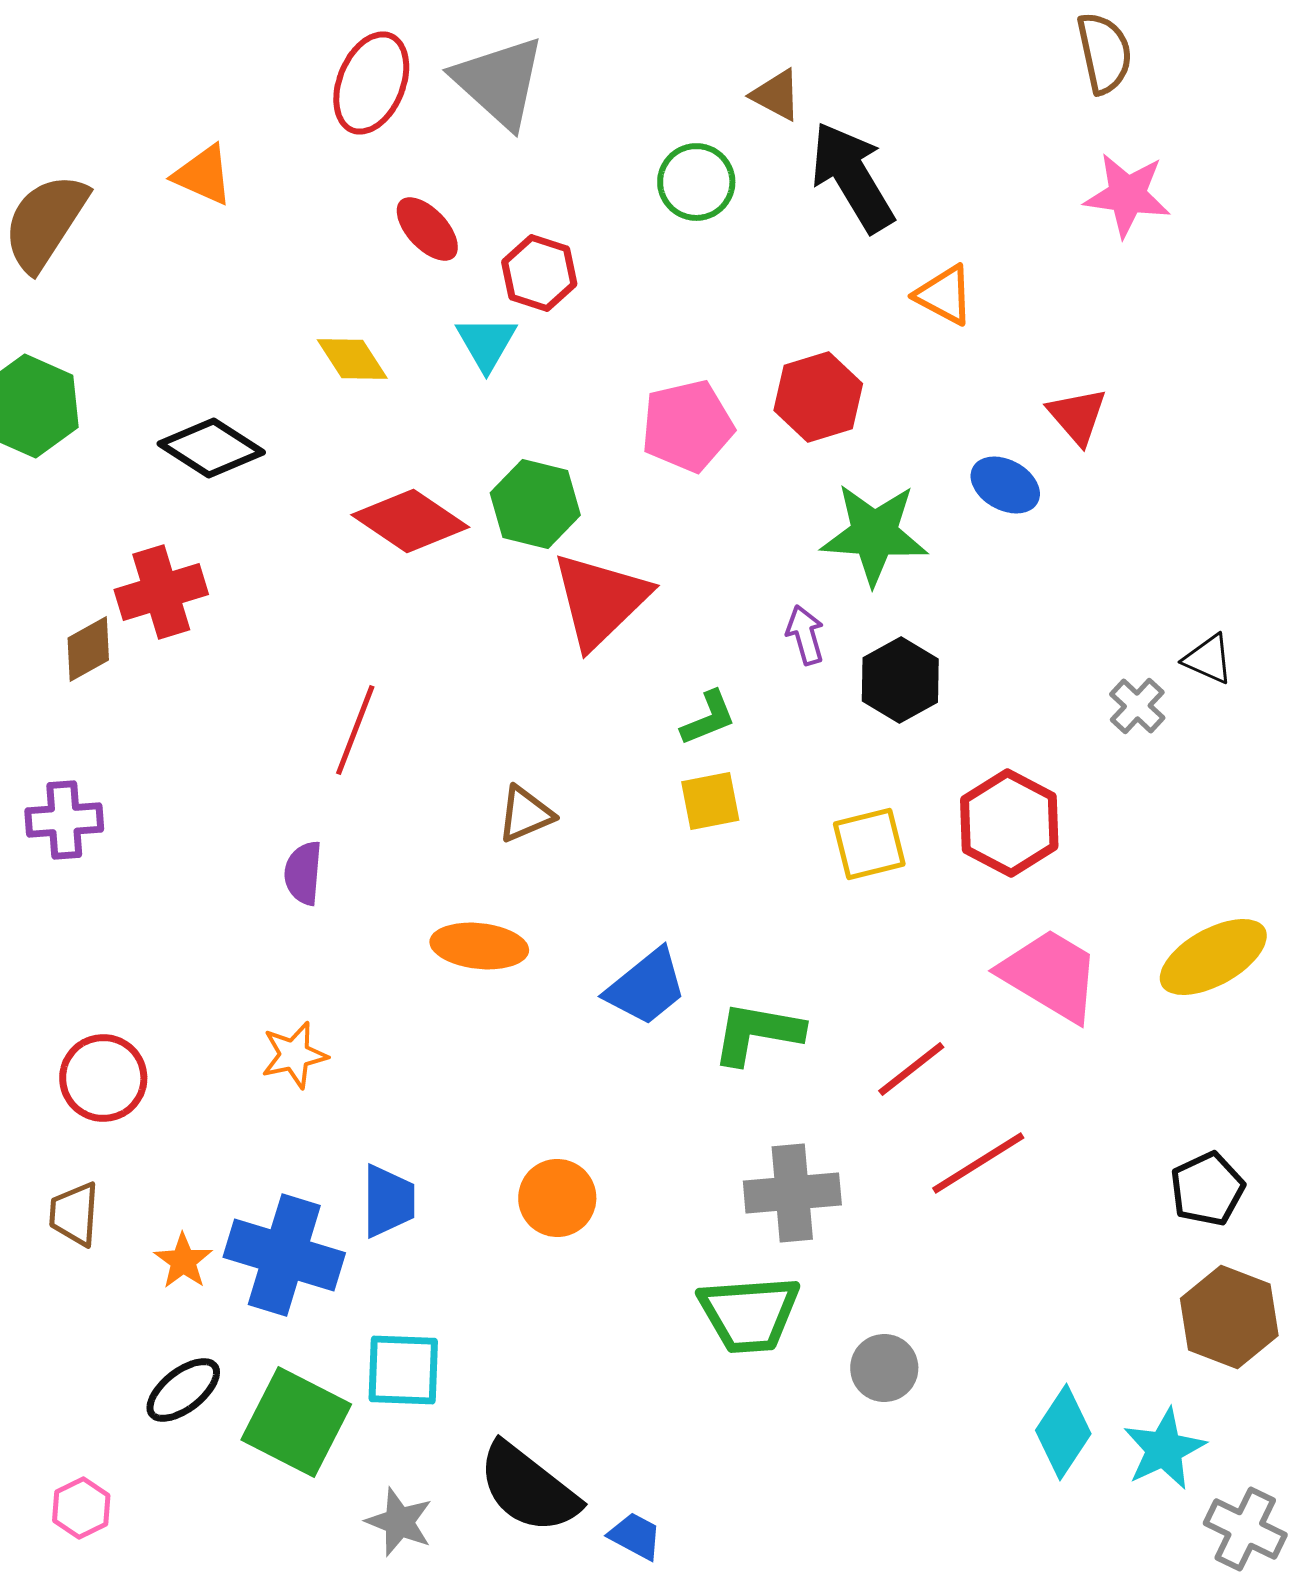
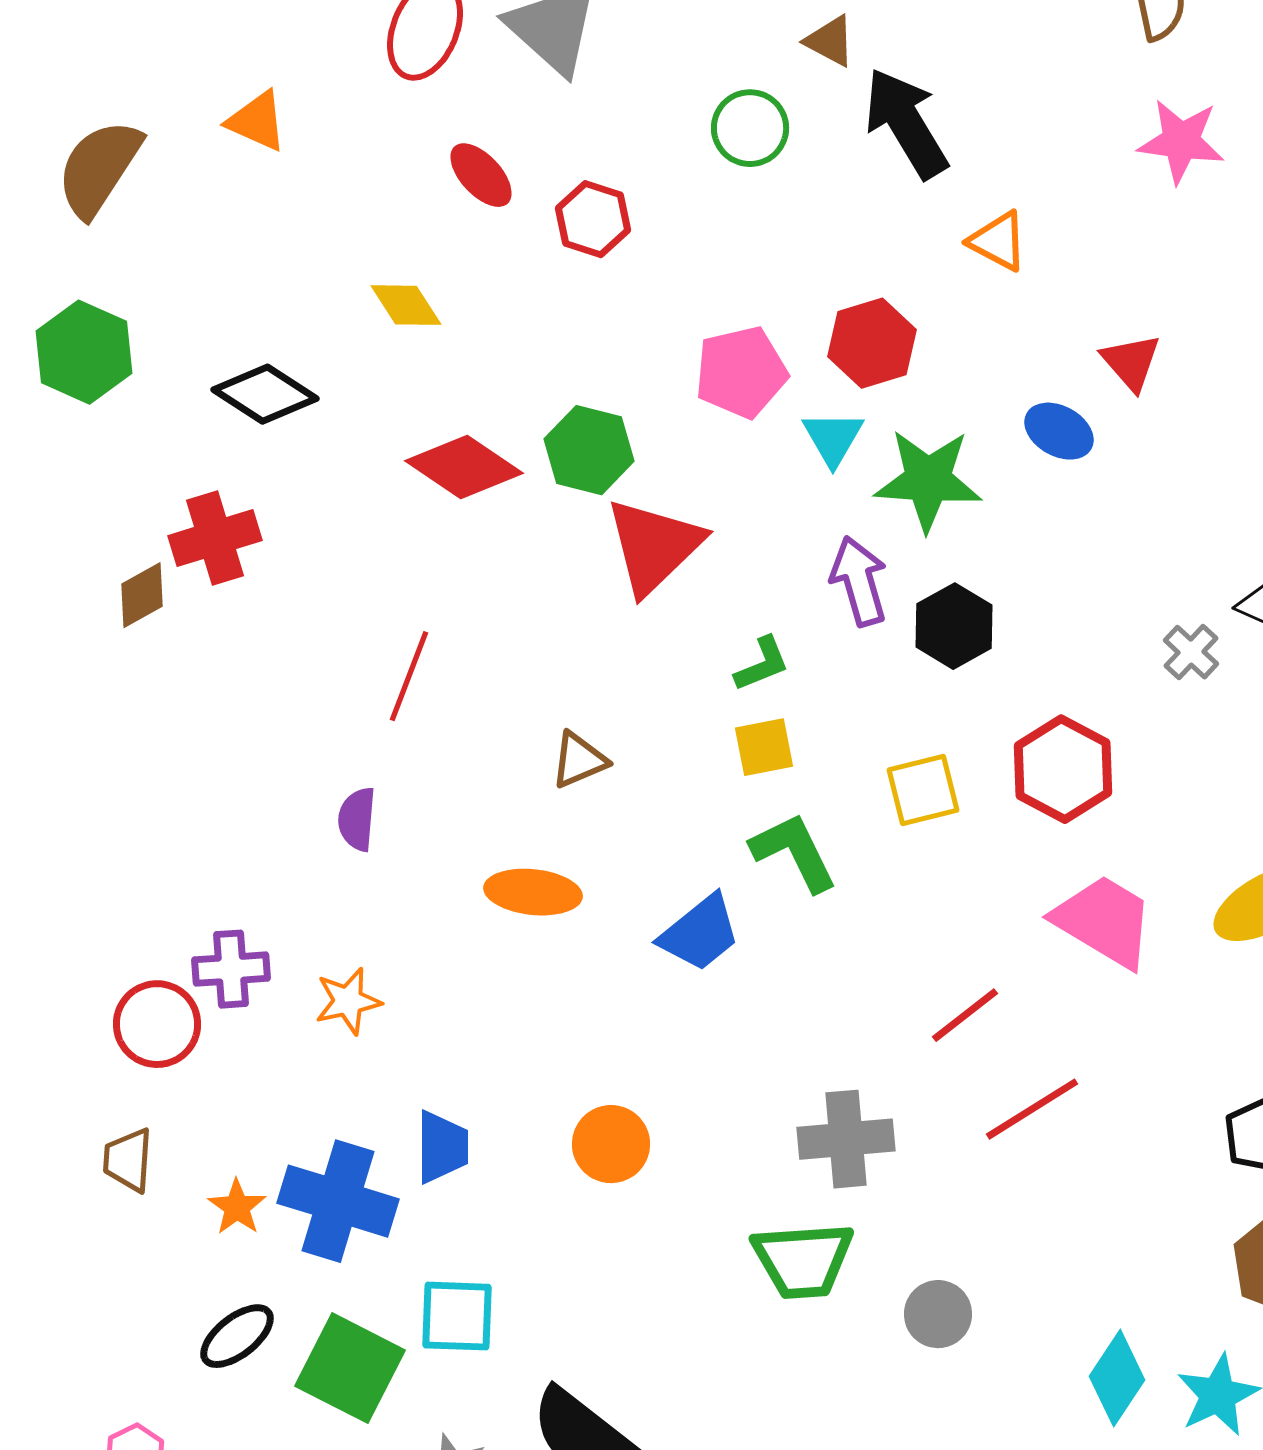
cyan triangle: (486, 343) -> (833, 438), moved
purple arrow: (805, 635) -> (859, 581), size x1.5
purple cross: (64, 820) -> (231, 969), moved
green L-shape: (757, 1033) -> (794, 852), moved, turned 54

